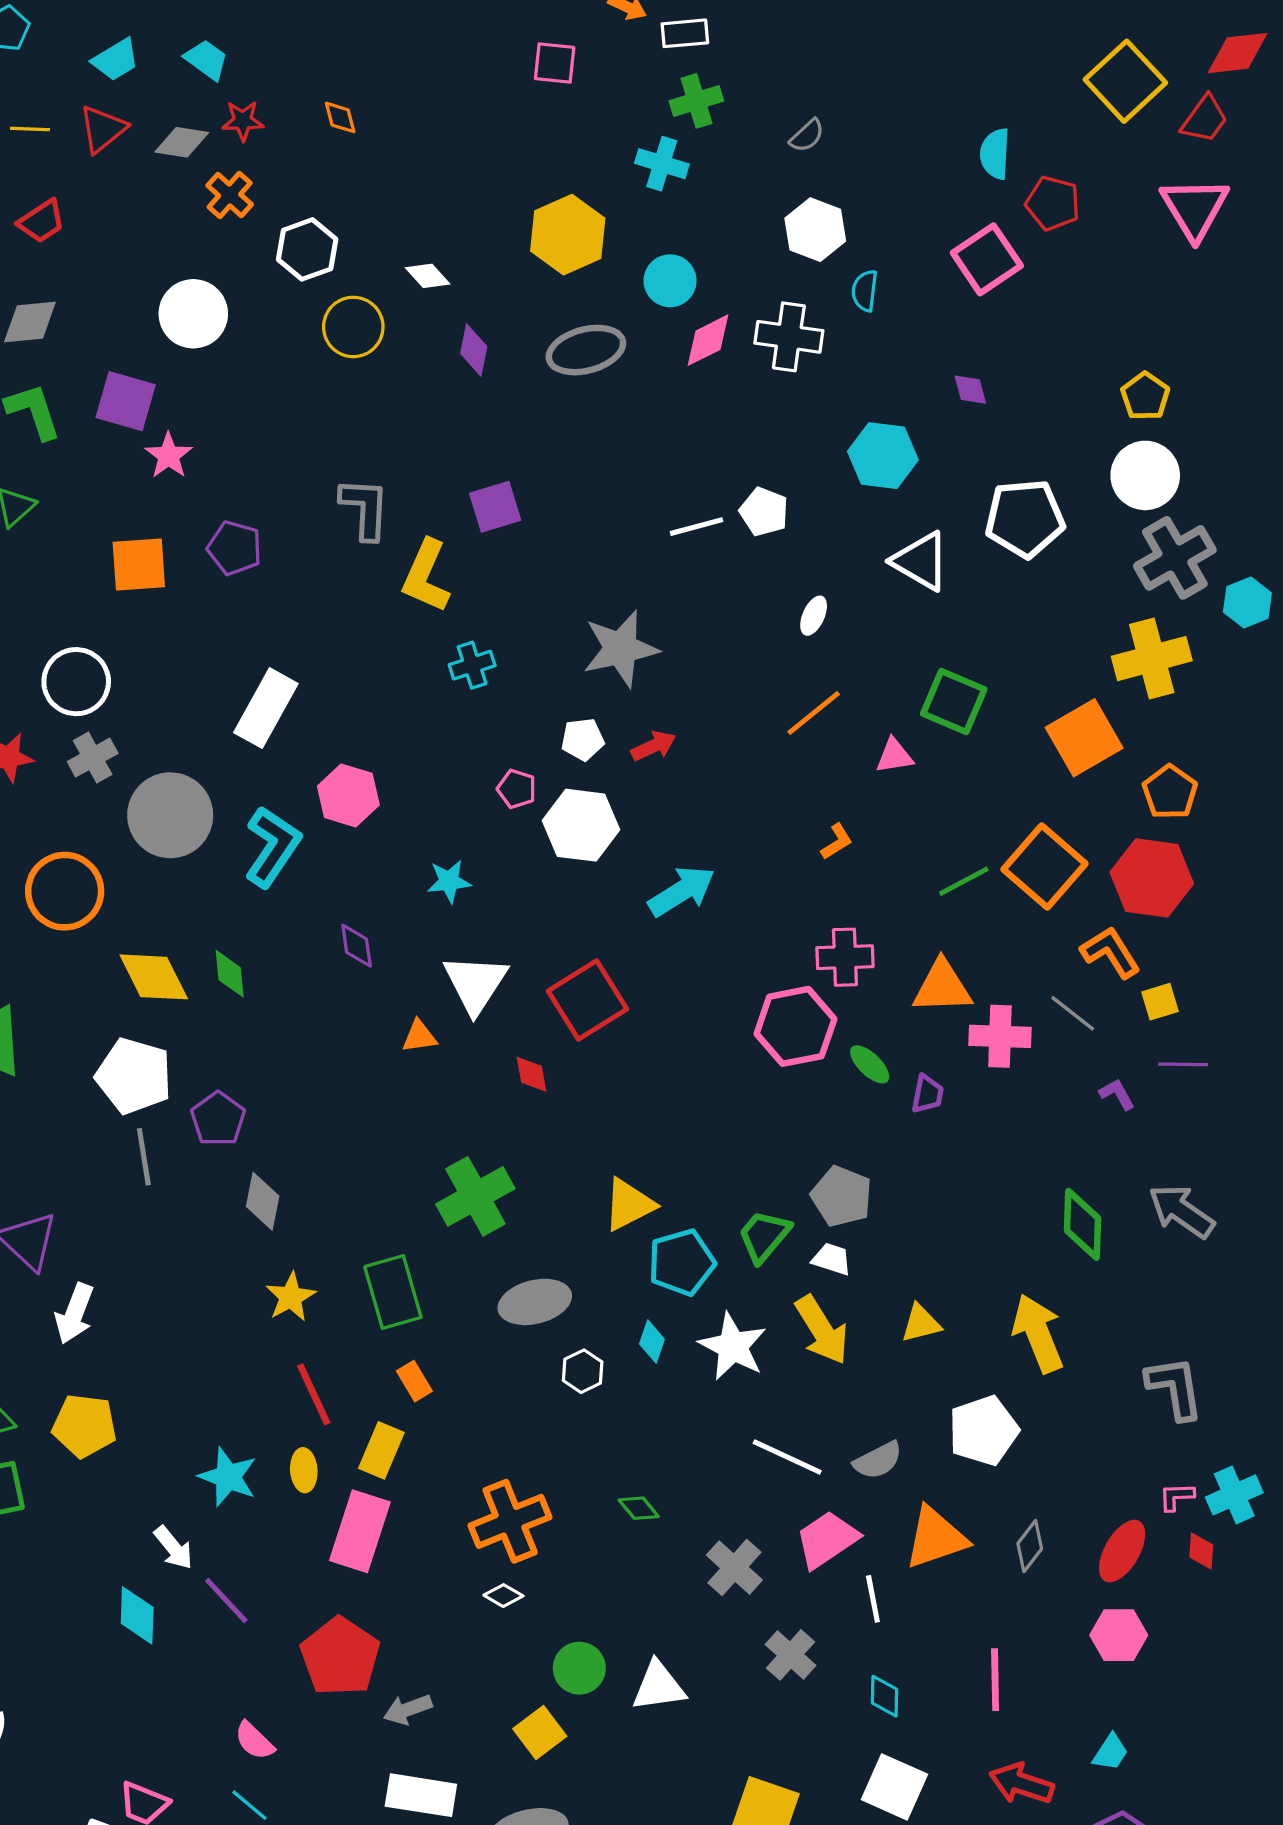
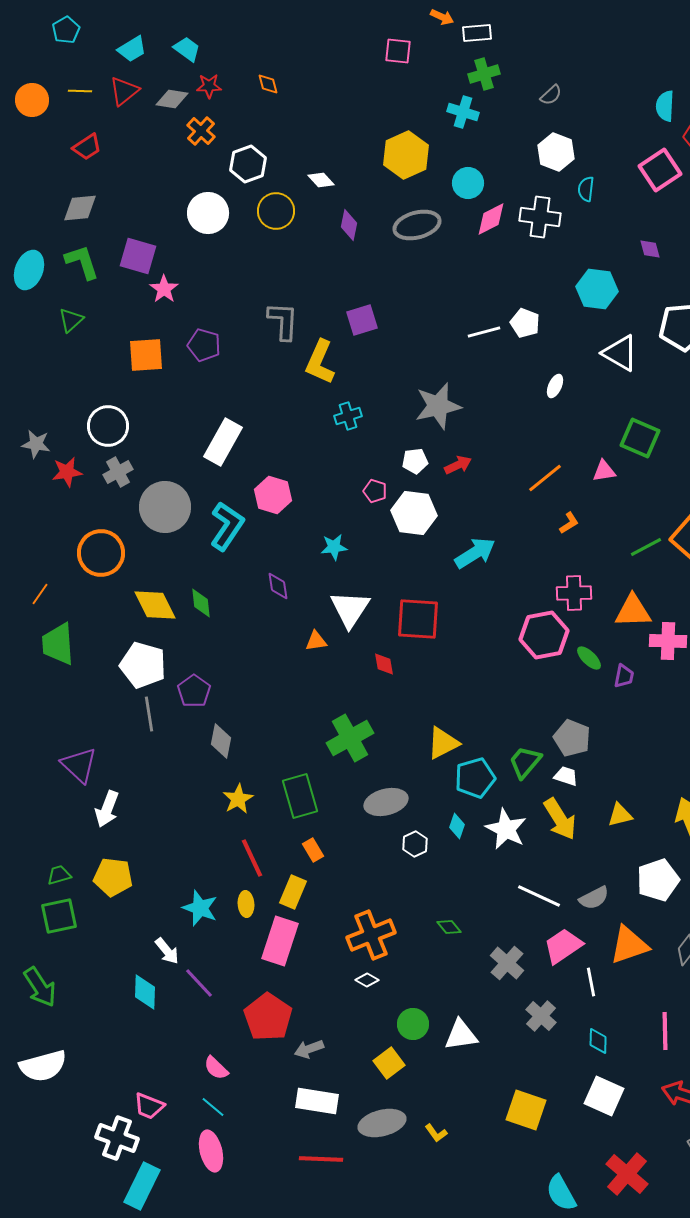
white circle: (193, 314) -> (208, 213), moved
orange line: (814, 713) -> (545, 478), moved
red square: (588, 1000) -> (418, 619), turned 36

